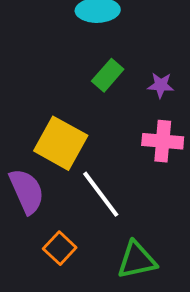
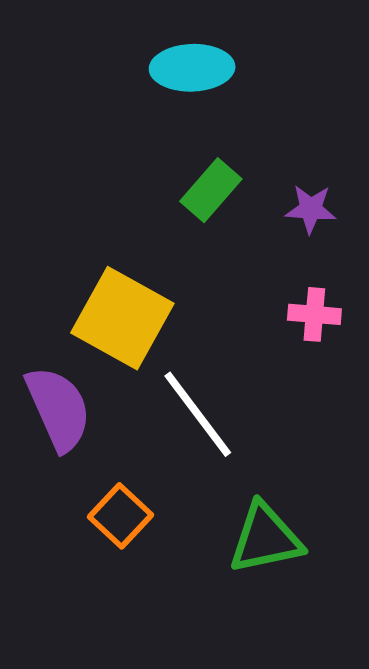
pink cross: (163, 141) -> (314, 314), size x0.7

